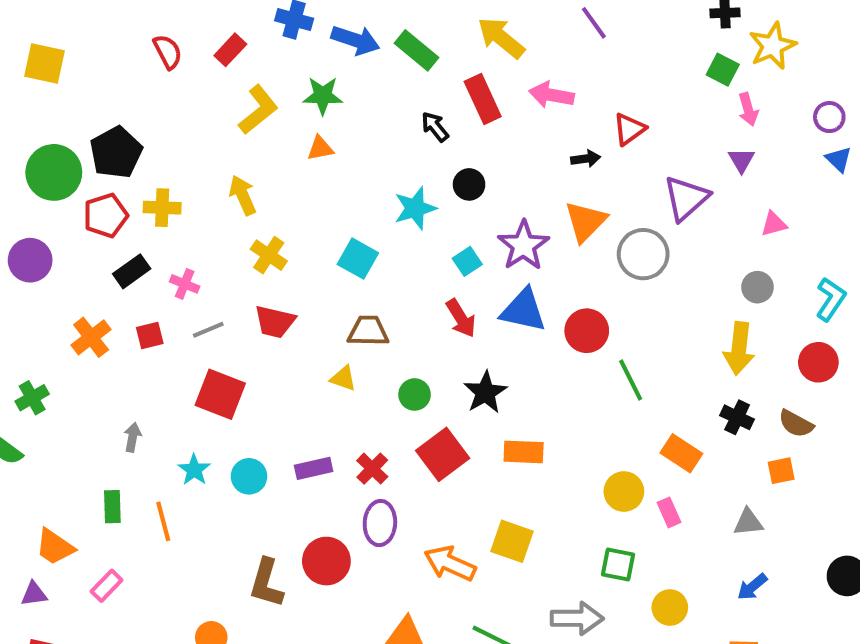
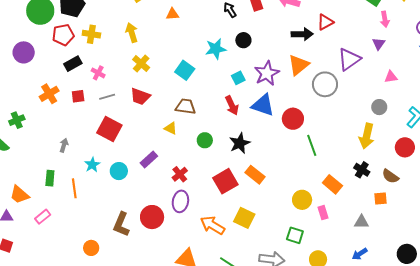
black arrow: (586, 159) -> (302, 34), size x1.5
orange rectangle: (524, 452) -> (255, 175), turned 30
red square: (443, 454) -> (225, 181), moved
purple rectangle: (314, 468) -> (149, 160), moved, turned -36

